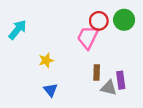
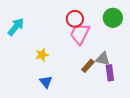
red circle: (99, 21) -> (75, 19), moved
brown rectangle: (97, 72) -> (88, 66), turned 40
gray triangle: (109, 88) -> (103, 59), moved

